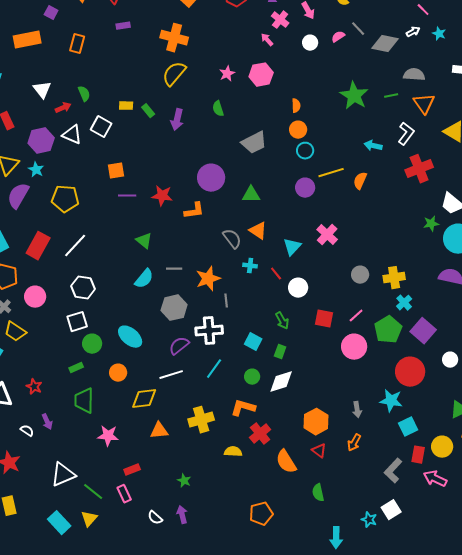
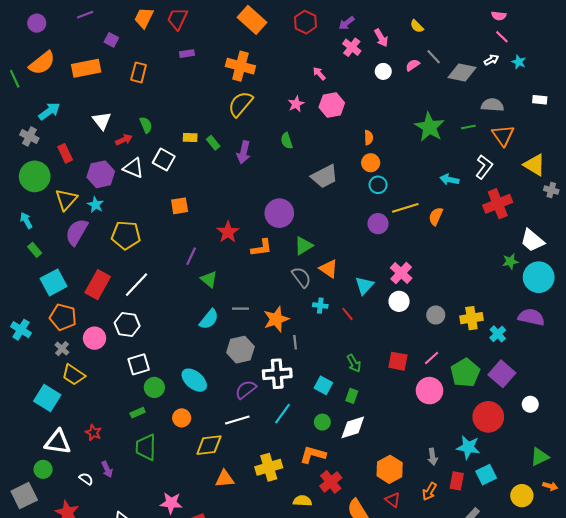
pink arrow: (267, 40) -> (319, 73), moved
green triangle: (251, 195) -> (303, 246), moved, turned -30
purple line: (127, 196) -> (191, 256), moved, turned -66
red star: (162, 196) -> (228, 232), turned 30
white hexagon: (83, 288) -> (127, 324), moved
white circle: (298, 288) -> (399, 301), moved
cyan cross: (404, 303) -> (498, 334), moved
pink star: (108, 436) -> (171, 503), moved
red rectangle: (418, 455) -> (457, 481), moved

